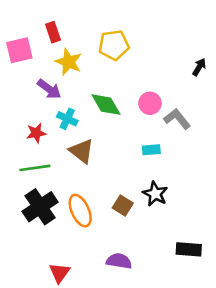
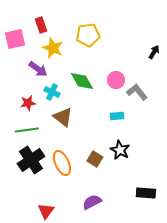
purple semicircle: (119, 261) -> (92, 202), turned -36

